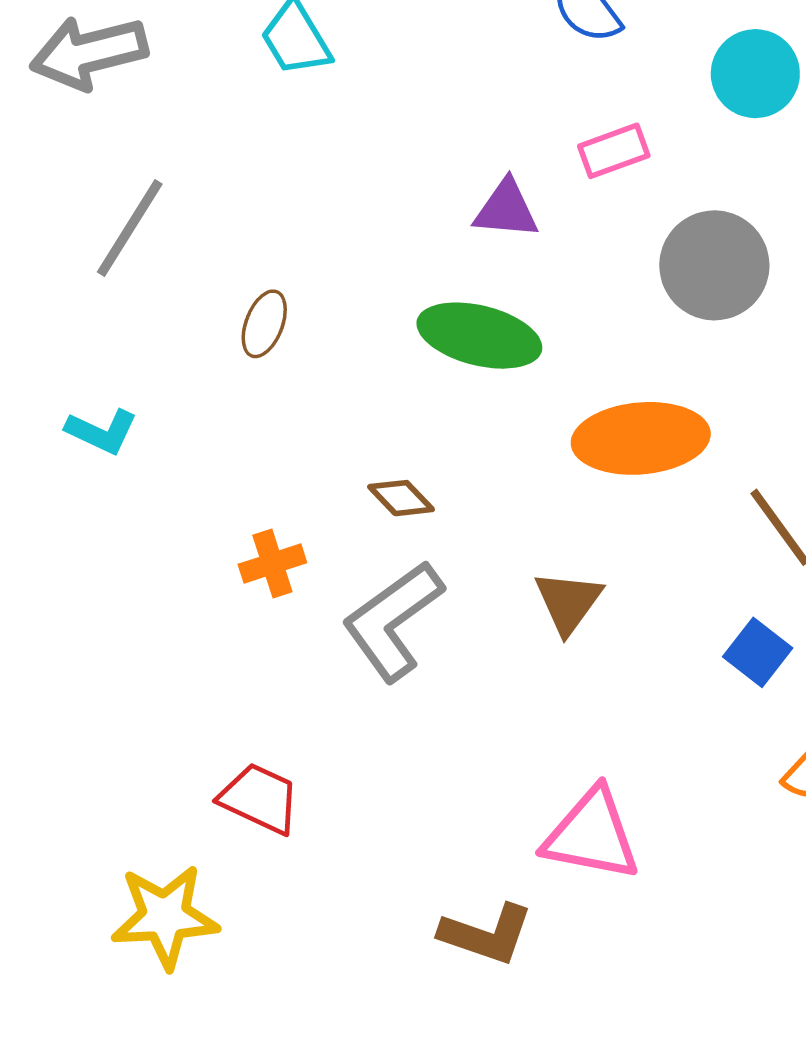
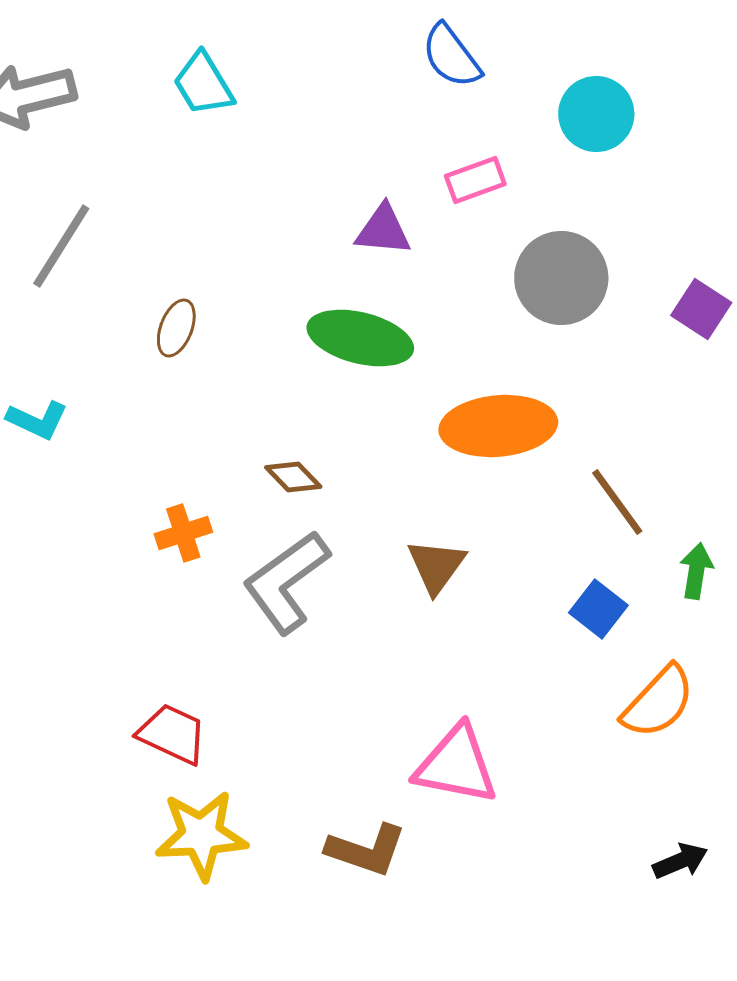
yellow star: (165, 917) -> (201, 835), moved

